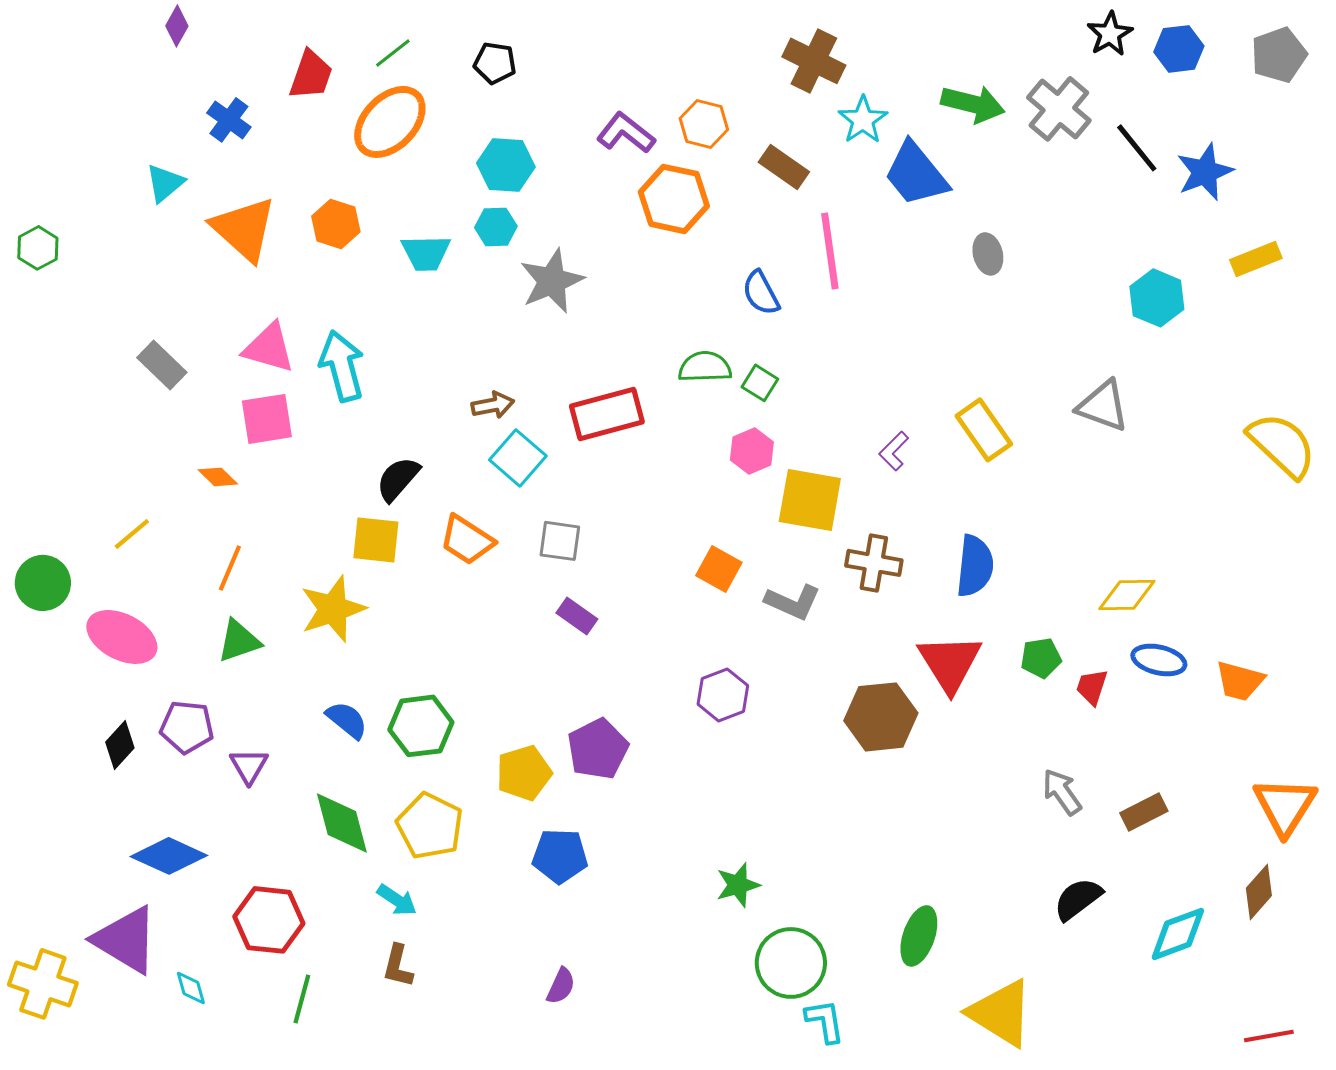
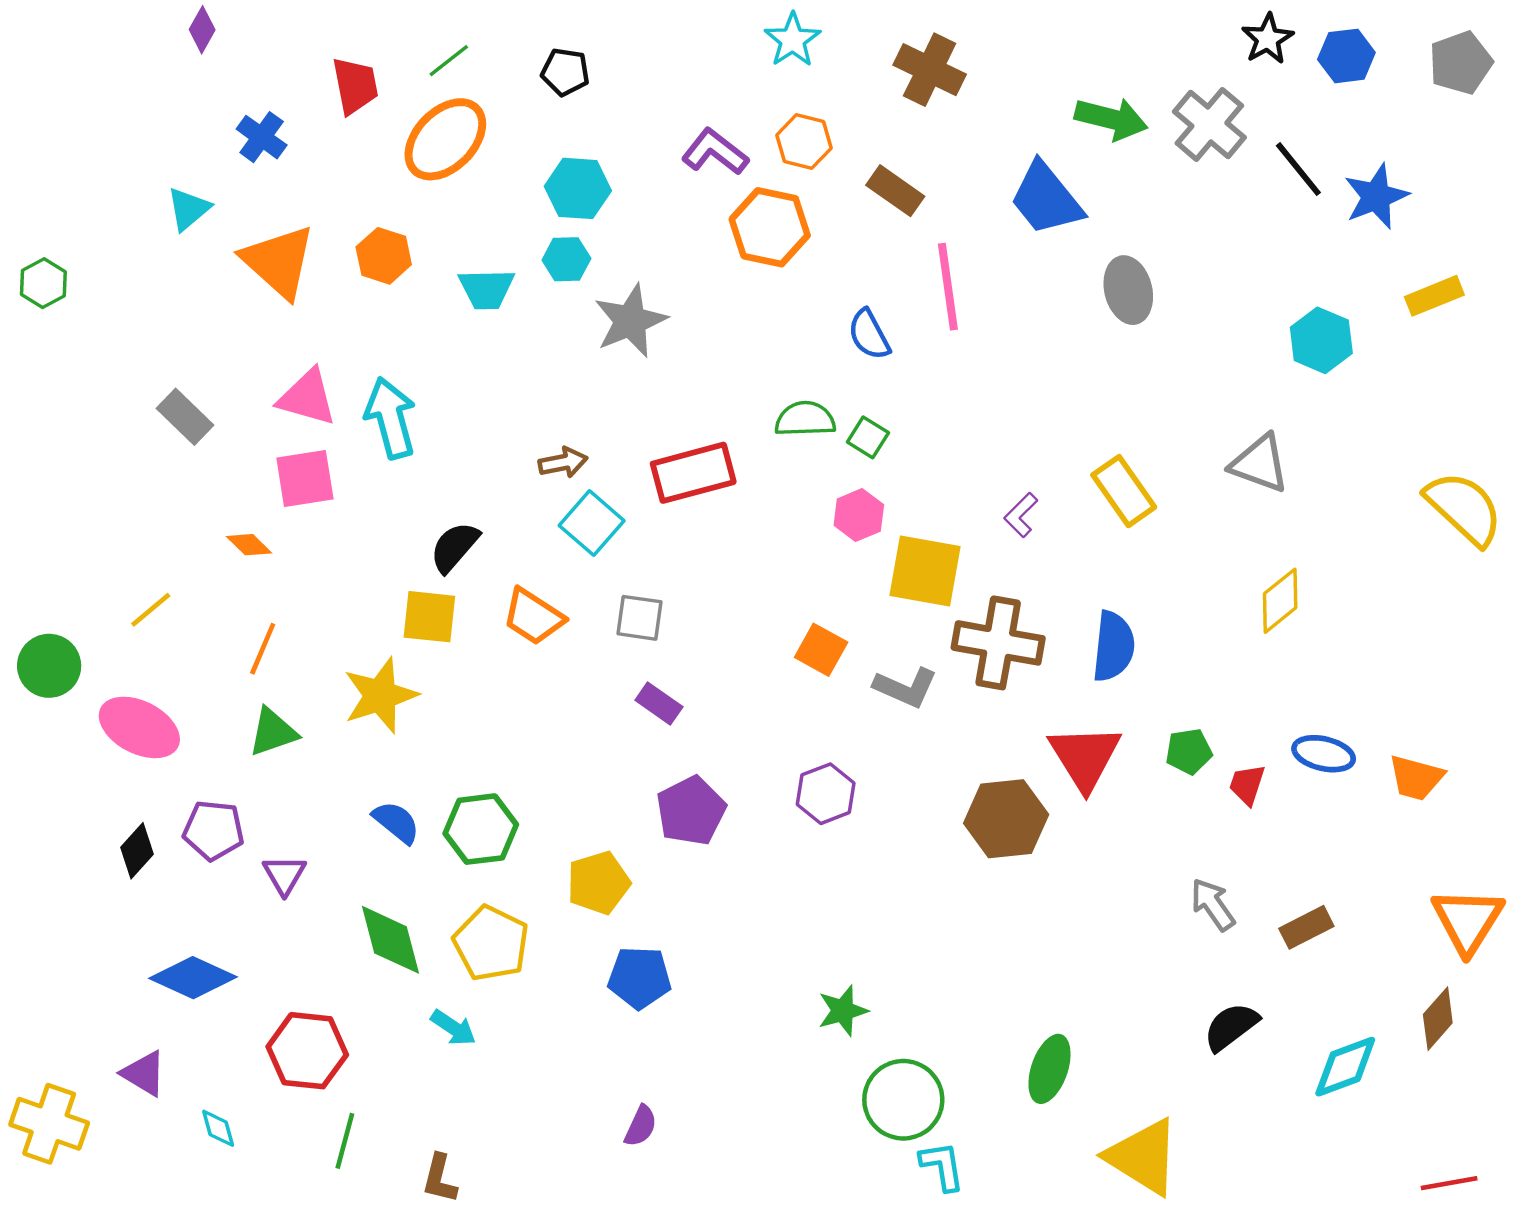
red trapezoid: (311, 75) -> (355, 86), turned -30
cyan star: (863, 120) -> (793, 40), moved
gray ellipse: (988, 254) -> (1128, 290), size x1.4
brown cross: (874, 563) -> (998, 643), size x1.4
yellow diamond: (1127, 595) -> (1280, 601), moved, turned -38
purple pentagon: (598, 749) -> (691, 811), moved
purple triangle: (126, 940) -> (144, 1073), size x0.6
brown L-shape: (398, 966) -> (440, 1179), moved

